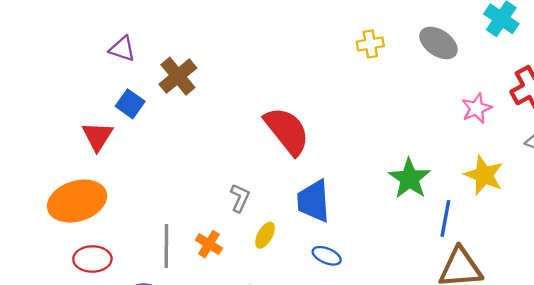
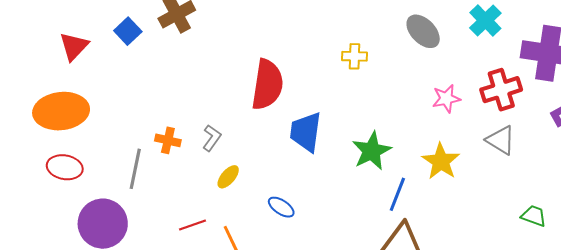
yellow cross: (370, 44) -> (355, 56), moved
red semicircle: (287, 131) -> (267, 85), turned 36
red triangle: (98, 136) -> (74, 46), moved
blue trapezoid: (314, 201) -> (306, 132), moved
orange cross: (209, 244) -> (168, 140), moved, turned -30

